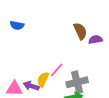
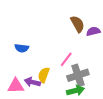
blue semicircle: (17, 25) -> (22, 48), moved
pink line: (57, 70) -> (66, 59), moved

